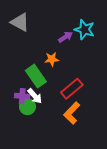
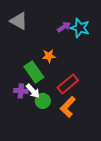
purple arrow: (65, 37) -> (64, 27), moved
green circle: (27, 107) -> (43, 101), moved

